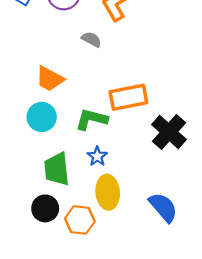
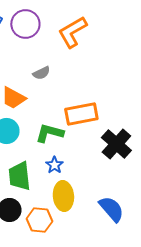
gray semicircle: (91, 39) -> (41, 73), moved, turned 126

